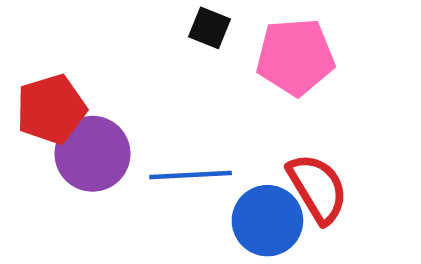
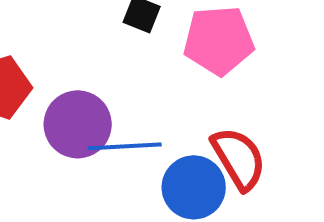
purple circle: (92, 154) -> (78, 124), moved

